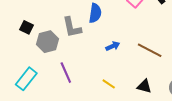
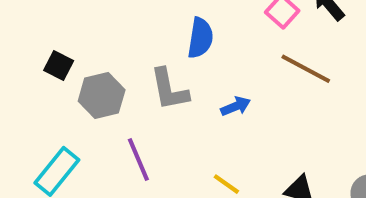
gray L-shape: (72, 27) -> (169, 89), moved
brown line: (150, 50) -> (306, 69), moved

